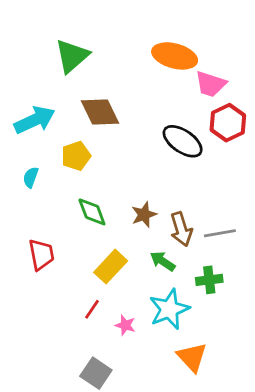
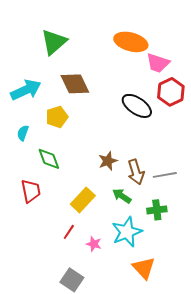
green diamond: (92, 212) -> (49, 159), moved

